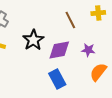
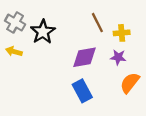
yellow cross: (98, 13) -> (122, 33), moved
black star: (33, 40) -> (43, 32), moved

